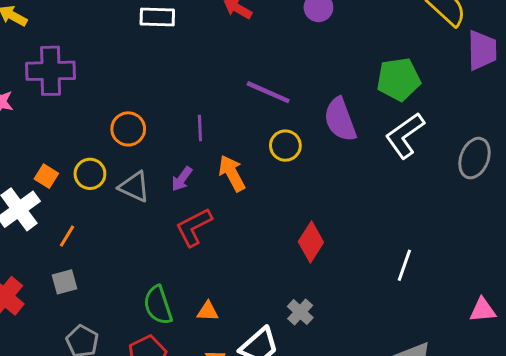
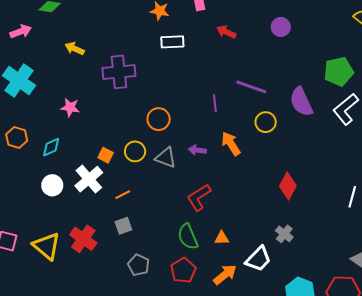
purple cross: (51, 71) -> (119, 72), moved
purple line: (200, 128) -> (215, 103), moved
purple arrow: (182, 179) -> (197, 150), turned 66
red L-shape: (194, 227) -> (199, 197), moved
orange line: (67, 236) -> (123, 195), turned 35

